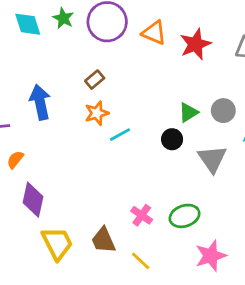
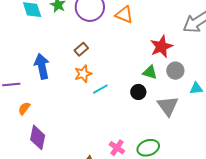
red star: (195, 44) -> (161, 47), moved
green triangle: (188, 112) -> (150, 72), turned 49

